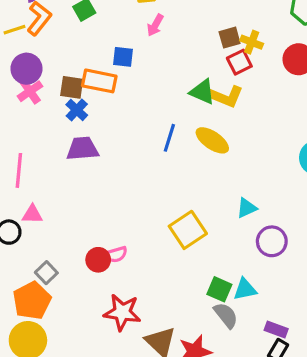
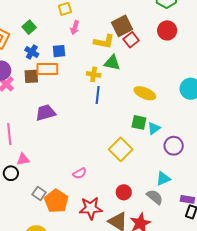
brown square: (230, 38) -> (122, 26), size x1.5
yellow cross: (252, 42) -> (94, 74), moved
yellow L-shape: (226, 96) -> (104, 42), moved
blue cross: (77, 110) -> (32, 52), moved
yellow ellipse: (212, 140) -> (145, 93), moved
red circle: (98, 260) -> (124, 192), moved
green square: (219, 289) -> (139, 122), moved
orange pentagon: (32, 301) -> (56, 201), moved

